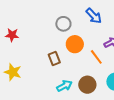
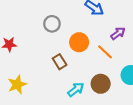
gray circle: (63, 24) -> (52, 24), moved
yellow star: (13, 72) -> (17, 84), turned -30

